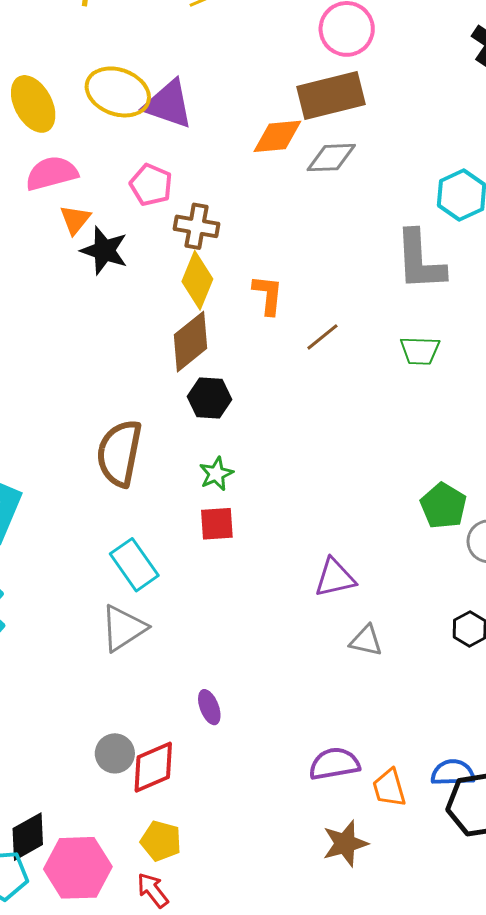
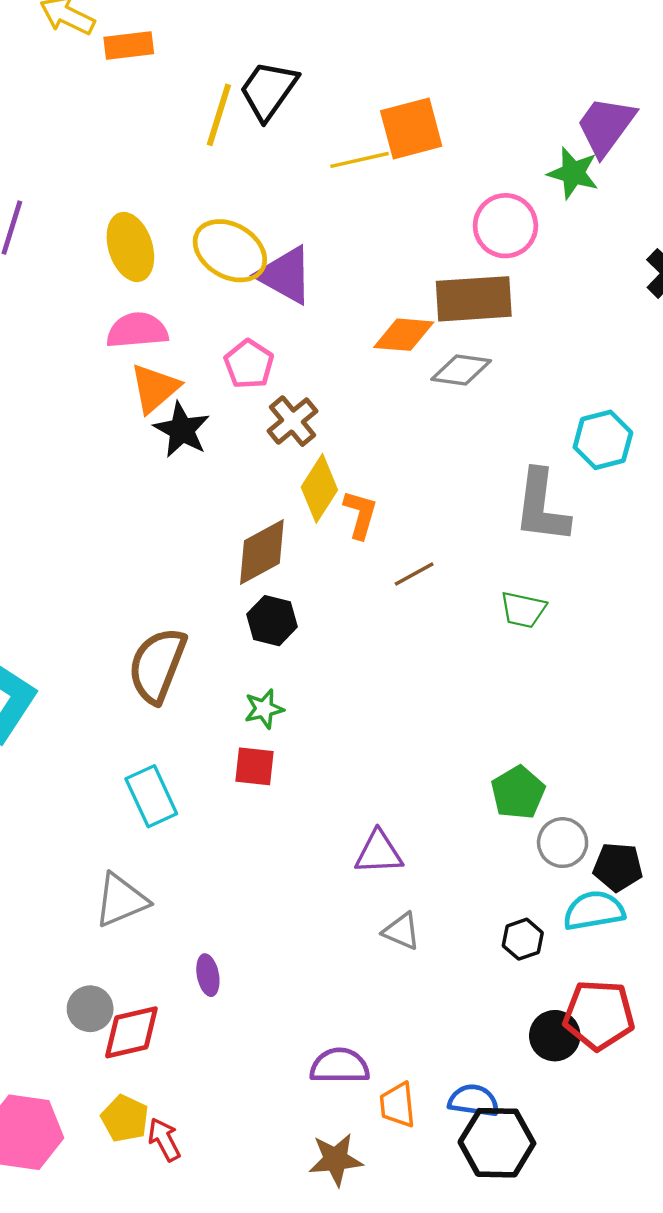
orange triangle: (75, 220) -> (155, 388), size x1.4
brown cross: (196, 226) -> (293, 421), turned 30
yellow diamond: (197, 280) -> (319, 488), moved
gray triangle: (123, 628) -> (121, 900), moved
red arrow: (153, 890) -> (164, 1140), moved

